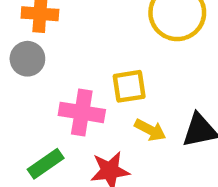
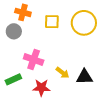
yellow square: (129, 86) -> (52, 22), moved

